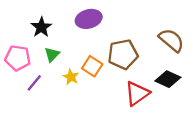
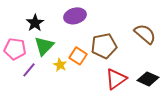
green triangle: (52, 54) -> (44, 46), size x1.5
black diamond: (168, 79) -> (148, 79), moved

